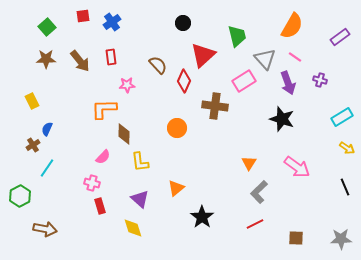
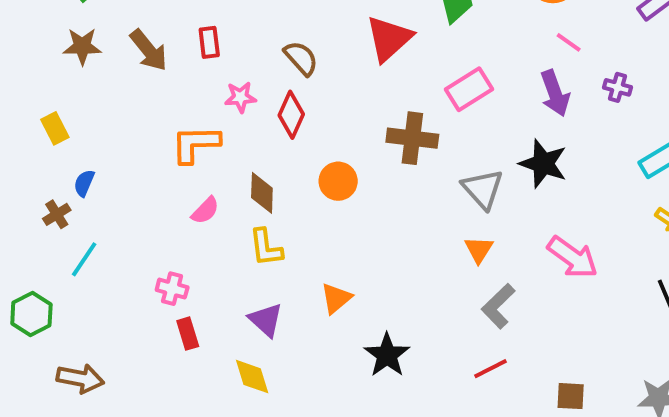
gray triangle: (265, 59) -> (483, 189), moved
red diamond: (184, 81) -> (291, 115), moved
brown diamond: (124, 134) -> (262, 193), moved
pink semicircle: (103, 157) -> (205, 210), moved

